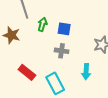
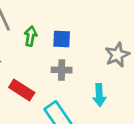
red rectangle: (27, 72) -> (22, 90), moved

